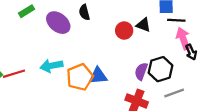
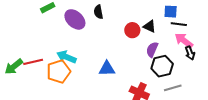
pink arrow: (183, 38) -> (184, 41), turned -36
cyan arrow: (51, 66) -> (66, 57), turned 30
purple semicircle: (141, 71) -> (152, 49), moved
orange pentagon: (80, 77) -> (59, 71), moved

